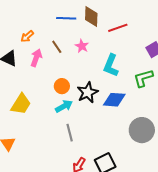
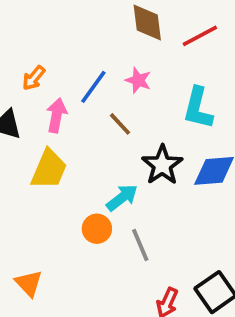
blue line: (66, 18) -> (93, 87), moved, turned -48
brown line: (57, 47) -> (120, 124), moved
orange circle: (62, 86) -> (97, 229), moved
yellow trapezoid: (21, 104) -> (49, 169), moved

